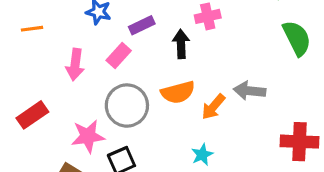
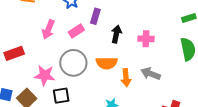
pink cross: (208, 16) -> (146, 39), moved
purple rectangle: (142, 25) -> (95, 16), turned -63
orange arrow: (213, 107) -> (126, 78), turned -60

